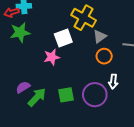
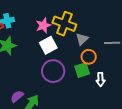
pink star: (52, 57) -> (43, 25), moved
green square: (66, 95) -> (82, 70), moved
purple circle: (95, 95) -> (53, 71), moved

